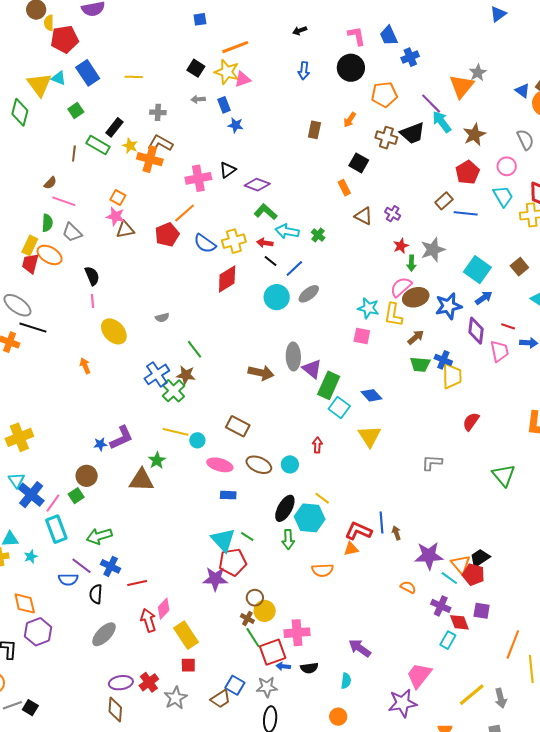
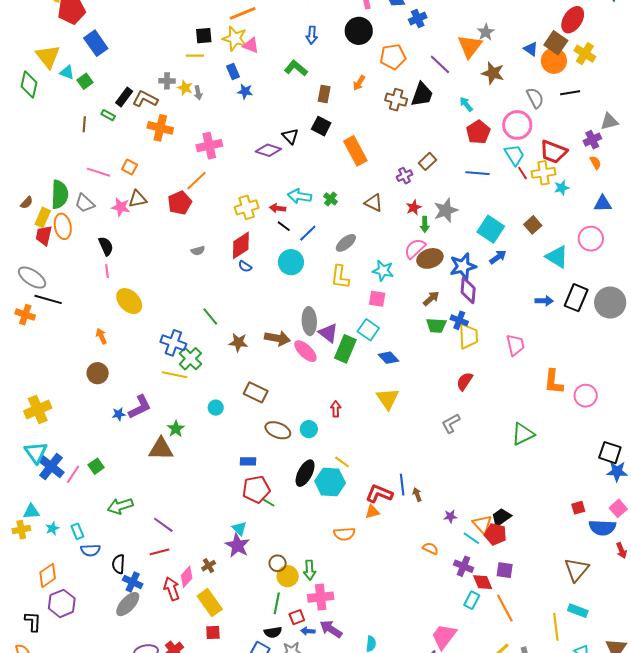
black square: (196, 68) -> (204, 36), turned -36
yellow line: (134, 77) -> (195, 56), moved
cyan triangle: (59, 78) -> (67, 72), moved
pink triangle: (243, 79) -> (251, 45), turned 42
gray arrow: (198, 99) -> (198, 93), moved, turned -96
cyan arrow: (442, 122) -> (466, 104), moved, size x0.7
black trapezoid: (412, 133) -> (422, 94), turned -48
brown star: (474, 135) -> (493, 73), moved, turned -30
brown L-shape: (160, 143) -> (145, 99), moved
green rectangle: (98, 145) -> (108, 115), size x0.6
yellow star: (130, 146) -> (185, 88), moved
black square: (359, 163) -> (321, 126), moved
pink circle: (507, 166) -> (517, 125), size x1.5
black triangle: (228, 170) -> (290, 136), moved, turned -36
brown semicircle: (50, 183) -> (27, 203), moved
orange rectangle: (344, 188) -> (355, 151), size x1.8
pink line: (64, 201) -> (98, 172), moved
brown rectangle: (444, 201) -> (427, 161), moved
green L-shape: (266, 212) -> (296, 68), moved
purple cross: (393, 214) -> (405, 176), turned 35
pink star: (115, 216) -> (121, 207), moved
brown triangle: (364, 216) -> (374, 203), moved
green semicircle: (47, 223) -> (60, 194), size x1.6
blue semicircle: (205, 243) -> (245, 266), moved, size x0.6
orange ellipse: (50, 255) -> (63, 226), turned 50
gray ellipse: (309, 294) -> (346, 243), moved
yellow L-shape: (393, 315) -> (340, 277), moved
gray semicircle: (162, 318) -> (198, 251), moved
red line: (508, 326) -> (522, 173), moved, turned 40
purple diamond: (476, 331) -> (468, 290), moved
pink trapezoid: (500, 351) -> (515, 345), moved
blue cross: (157, 374) -> (173, 343), turned -35
brown star: (186, 375) -> (238, 342), moved
cyan square: (339, 408) -> (368, 330), moved
red semicircle: (471, 422) -> (465, 381), moved
yellow line: (176, 432) -> (175, 375), moved
gray L-shape: (432, 463) -> (451, 423), turned -30
pink ellipse: (220, 465) -> (305, 351), moved, turned 30
green triangle: (504, 475) -> (523, 434), turned 45
brown circle: (87, 476) -> (98, 373), moved
cyan triangle: (16, 480) -> (36, 453), size x1.4
cyan rectangle: (56, 529) -> (77, 531), moved, size x0.6
green arrow: (288, 539) -> (310, 570), moved
cyan triangle: (223, 540) -> (239, 528), moved, size x0.6
purple star: (429, 556) -> (450, 516), size x0.5
red pentagon: (233, 562) -> (256, 489), moved
purple line: (82, 566) -> (163, 525), moved
blue cross: (111, 566) -> (133, 582), moved
purple star: (215, 579) -> (237, 545), turned 30
orange diamond: (25, 603) -> (48, 575), turned 70
brown cross: (247, 619) -> (209, 566), moved, turned 32
green line: (253, 638) -> (277, 603), turned 45
orange line: (513, 645) -> (505, 608), moved, turned -48
purple arrow: (360, 648) -> (331, 629), moved
red square: (273, 652) -> (297, 617), size x0.6
black semicircle: (309, 668) -> (273, 632), moved

